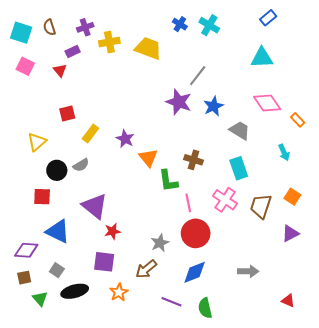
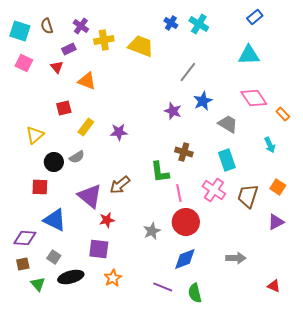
purple cross: (85, 27) -> (81, 26), turned -35
purple star: (179, 102) -> (173, 111), moved, size x0.7
purple star: (125, 139) -> (119, 132), turned -30
orange triangle: (148, 158) -> (87, 81), moved, turned -30
brown arrow: (146, 269) -> (120, 185), moved

